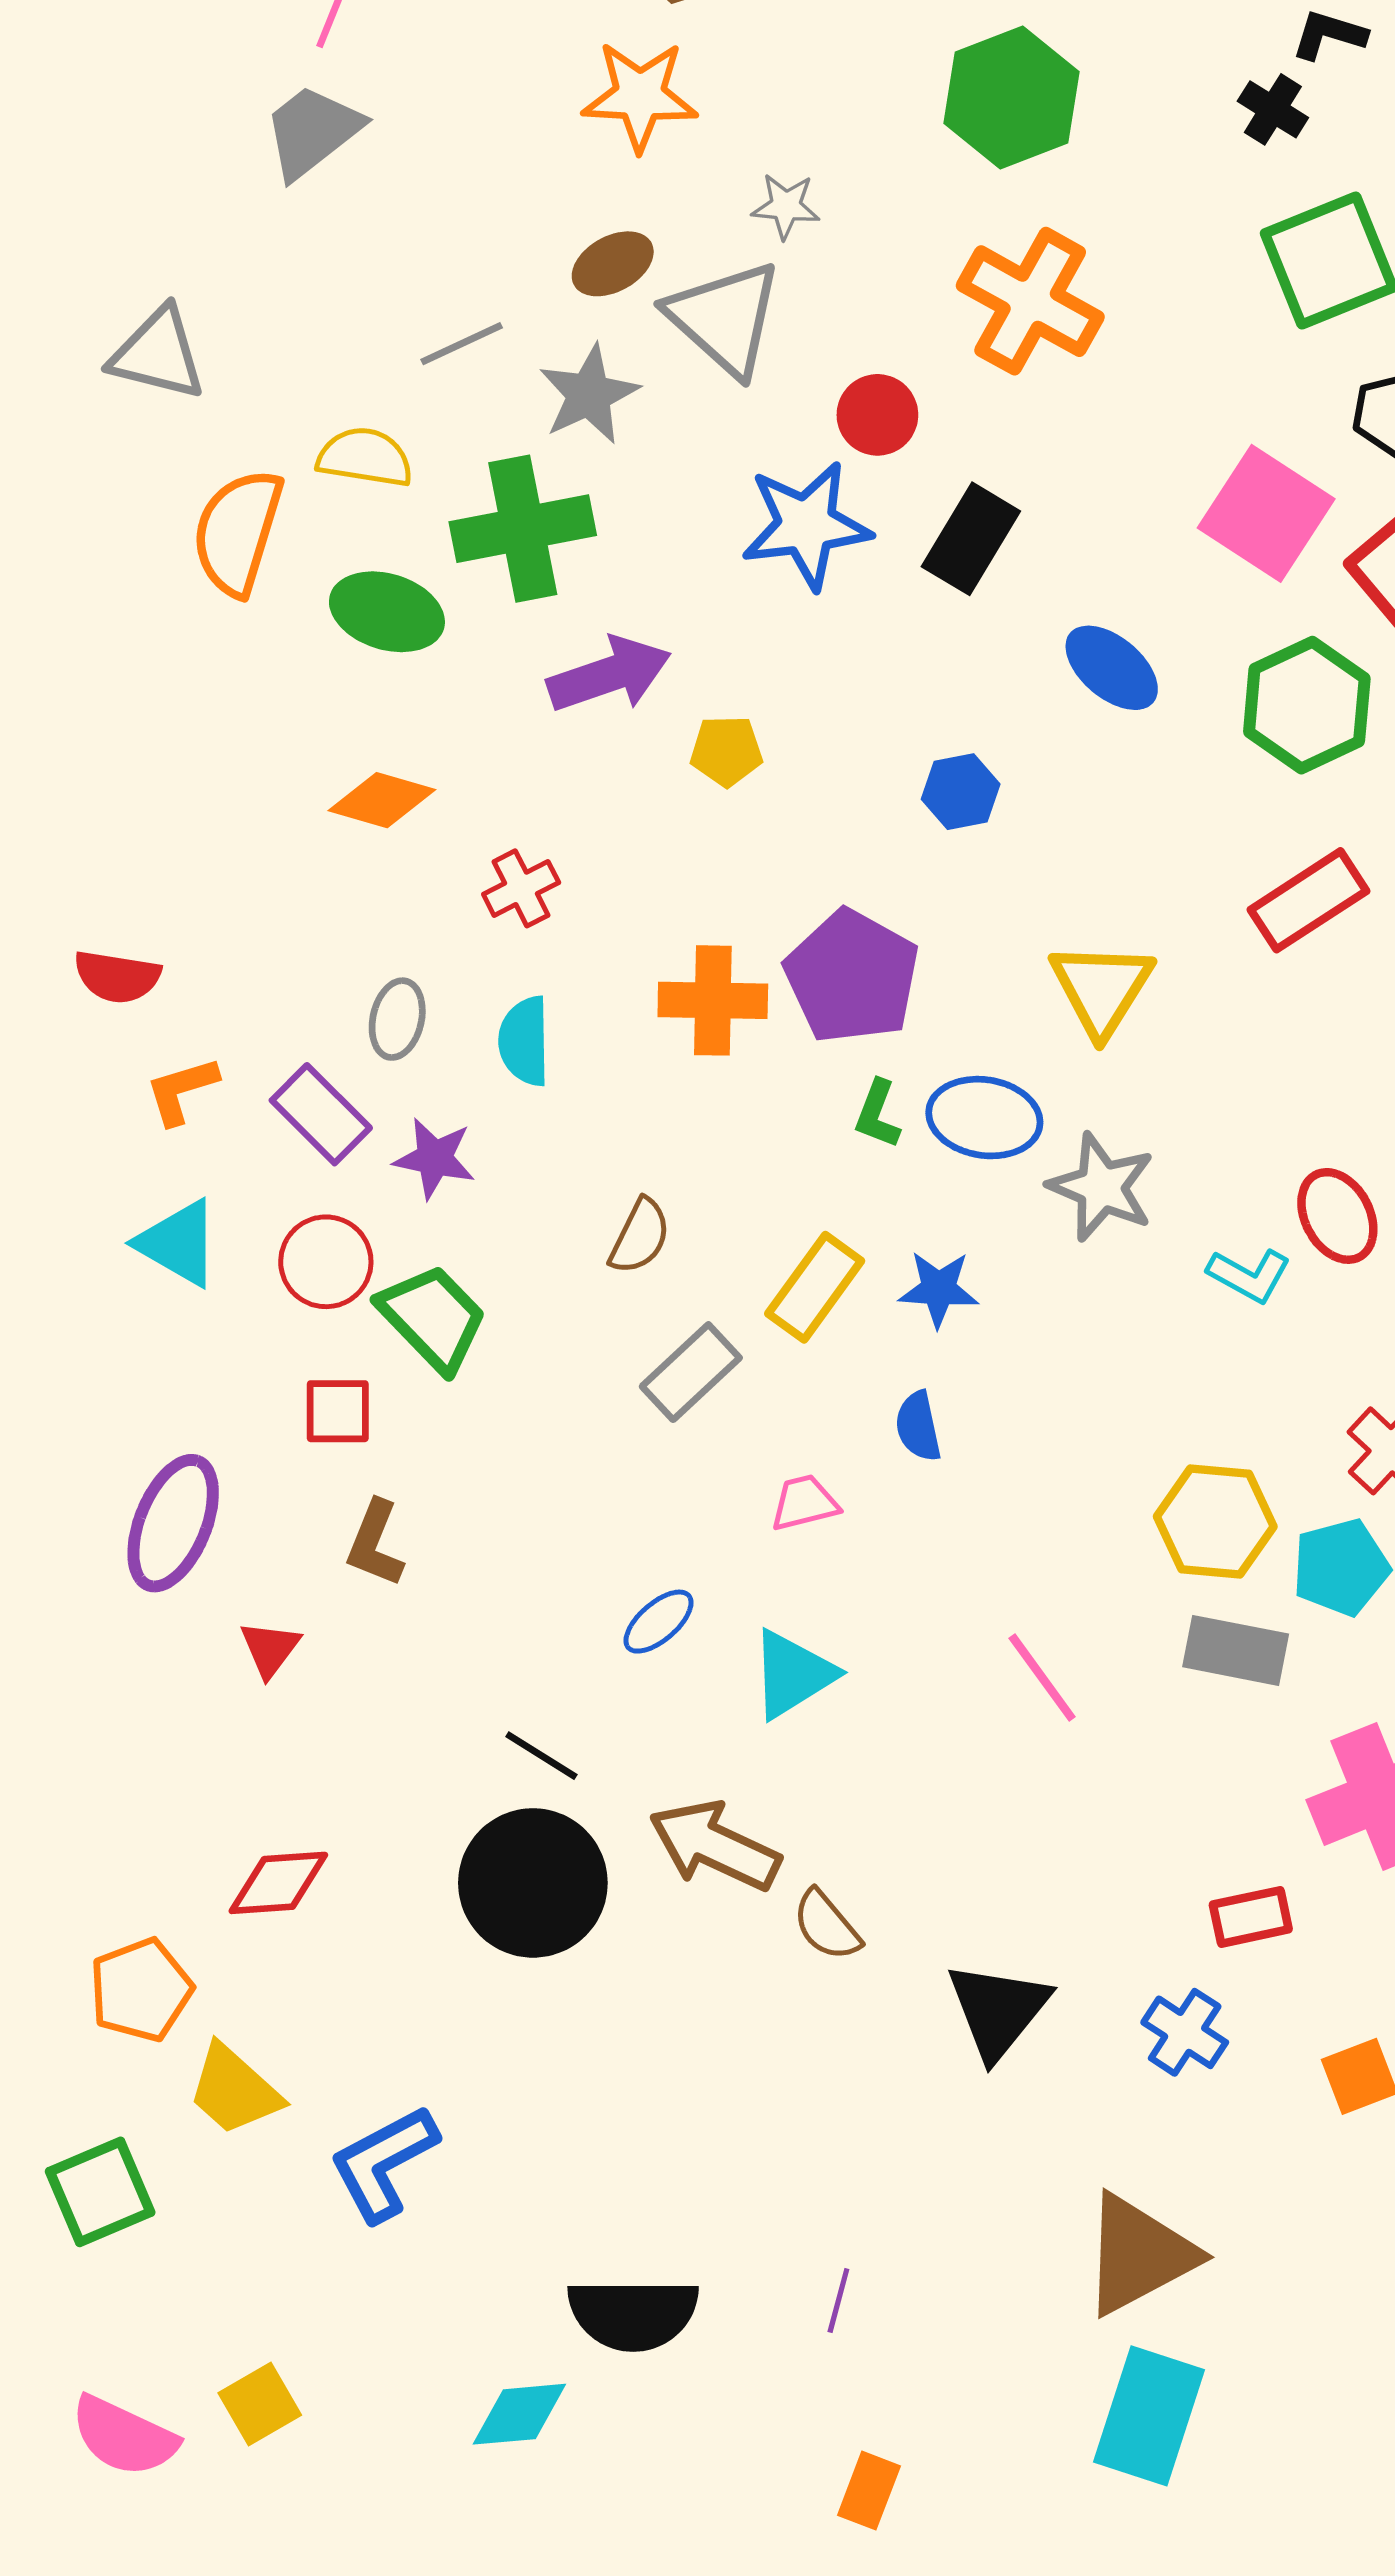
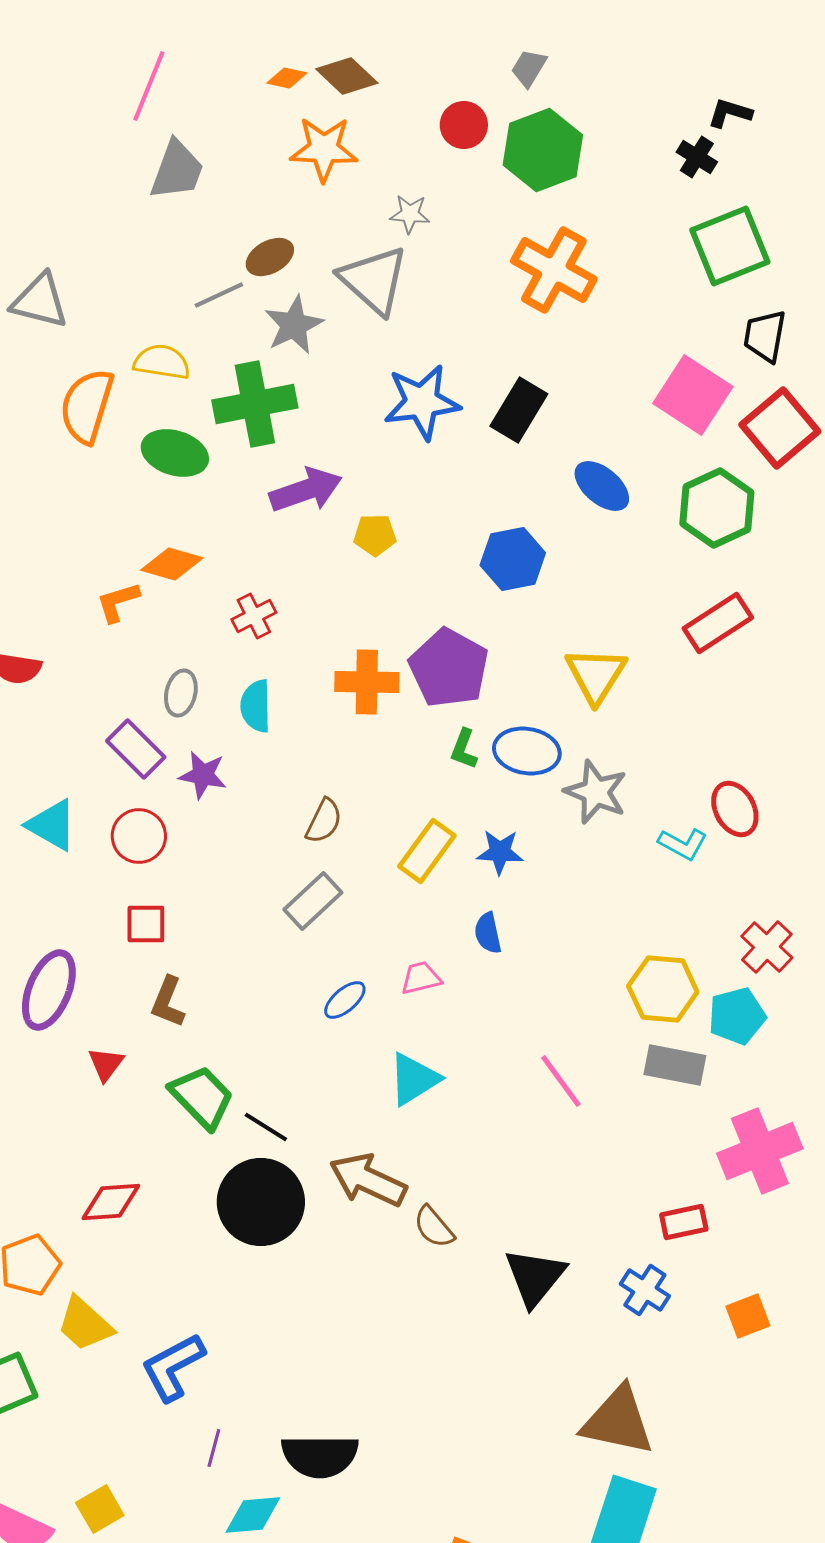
gray trapezoid: (312, 131) -> (177, 170), moved, turned 148
brown ellipse: (613, 264) -> (270, 257), moved
red circle: (877, 415) -> (464, 125), moved
blue hexagon: (961, 792) -> (513, 559), size x1.4
orange L-shape: (182, 1090) -> (118, 602), moved
green trapezoid: (433, 1318) -> (202, 1097), moved
gray rectangle: (691, 1372) -> (313, 901), moved
blue ellipse: (659, 1622) -> (345, 1000), moved
brown triangle: (1139, 2255) -> (618, 1421), turned 40
purple line: (838, 2300) -> (214, 1448), moved

